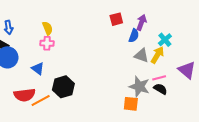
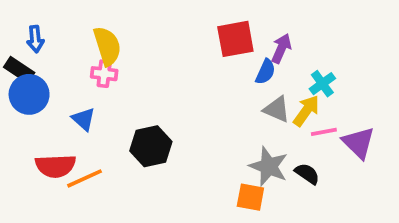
red square: (116, 19) -> (235, 39), size x1.5
yellow semicircle: (48, 28) -> (107, 46), size x1.5
pink line: (159, 78) -> (324, 132), moved
black hexagon: (63, 87) -> (151, 146), moved

